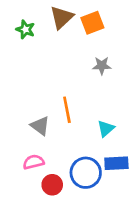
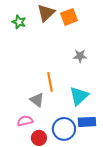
gray star: (102, 66) -> (80, 56), moved
gray triangle: (40, 126) -> (37, 100), moved
cyan triangle: (106, 129) -> (79, 96), size x1.5

